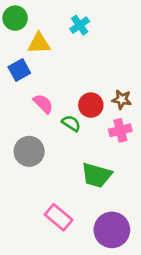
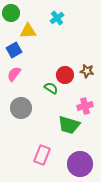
pink semicircle: (43, 104) -> (14, 74), moved, turned -98
pink cross: (120, 130) -> (85, 106), moved
pink rectangle: (59, 217) -> (42, 155), turned 72

